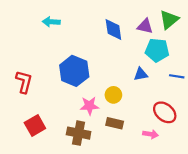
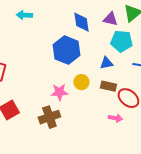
blue hexagon: (74, 71) -> (66, 50), moved
brown rectangle: (115, 123) -> (108, 86), moved
brown cross: (79, 133) -> (49, 117), turned -30

